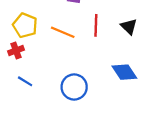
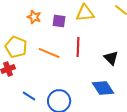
black triangle: (129, 27) -> (111, 58), moved
blue line: (25, 81) -> (29, 96), moved

